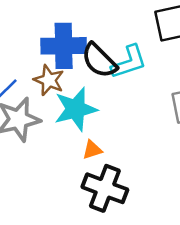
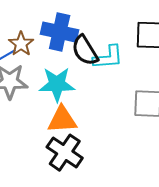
brown star: (49, 80) -> (21, 44), moved
orange triangle: (92, 150) -> (62, 120), size x1.8

